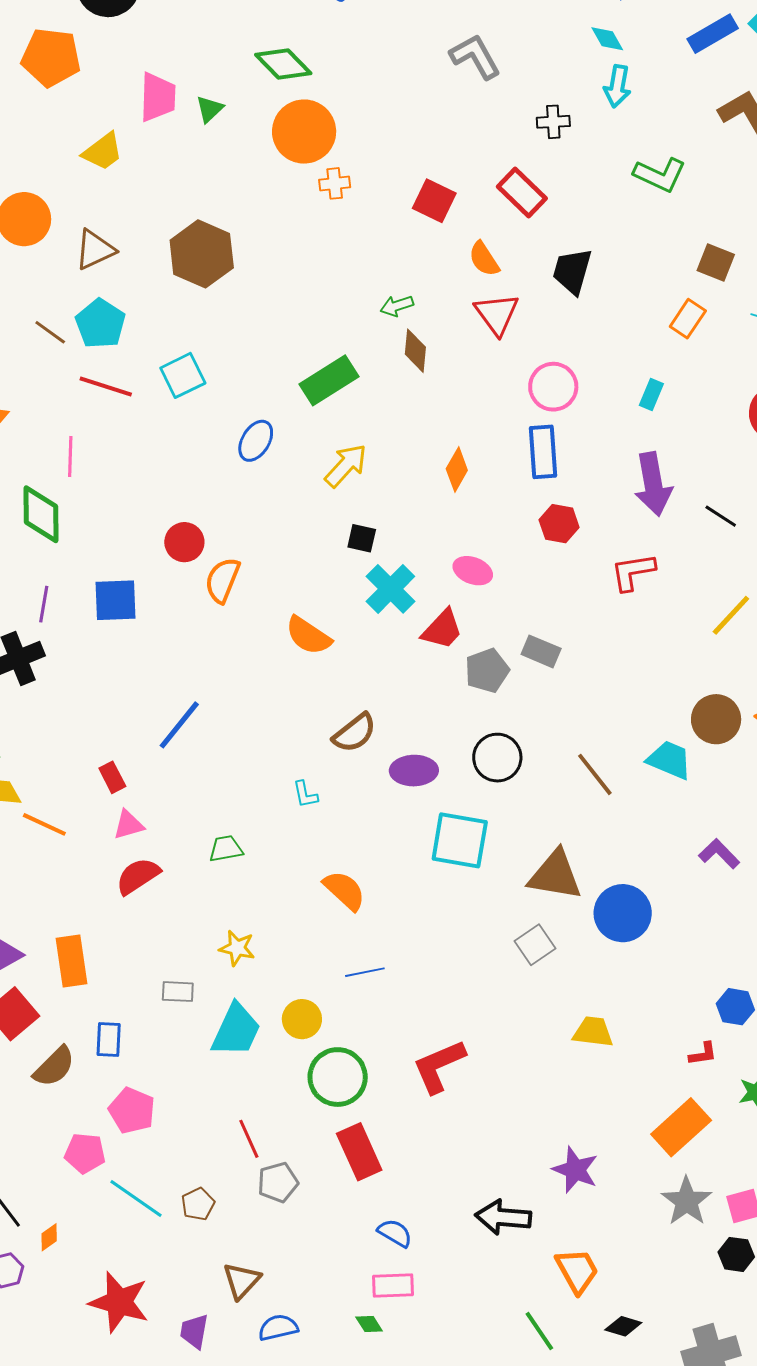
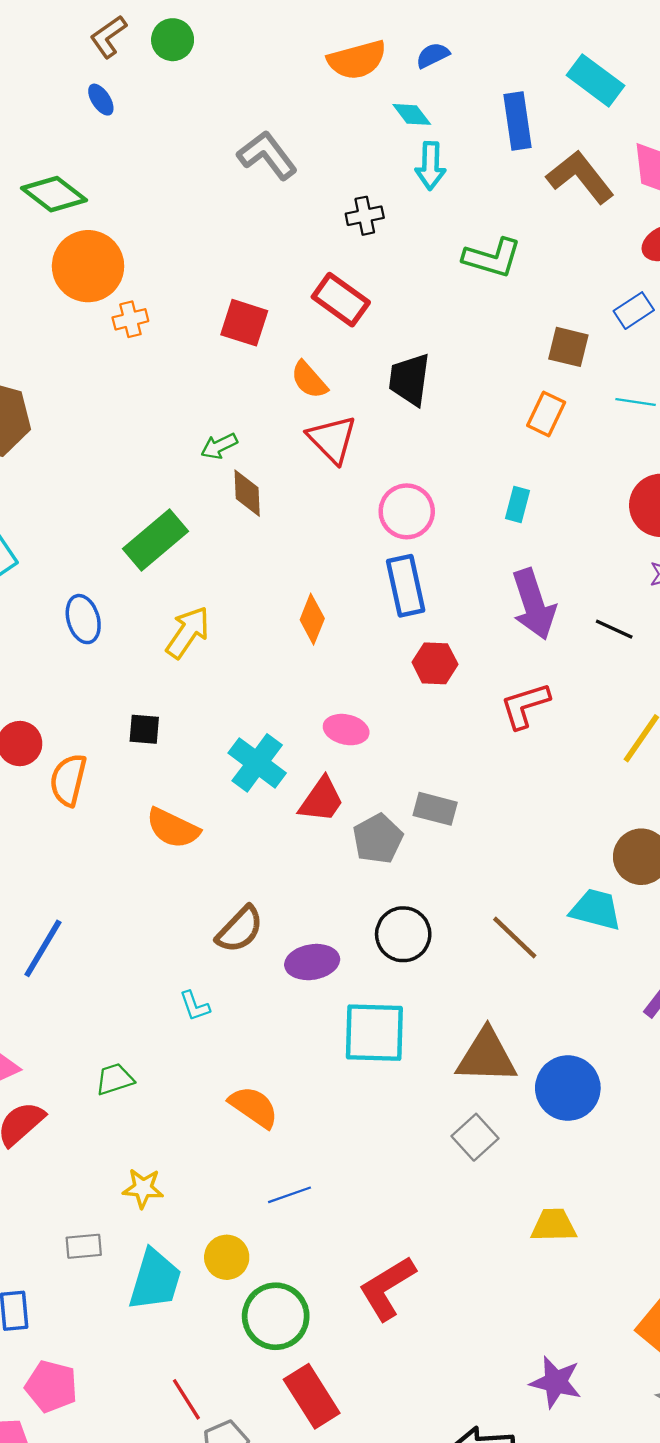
blue rectangle: (713, 34) -> (518, 121), moved, turned -60
blue ellipse: (256, 441) -> (83, 619), turned -39
black square: (362, 538) -> (144, 729), moved

